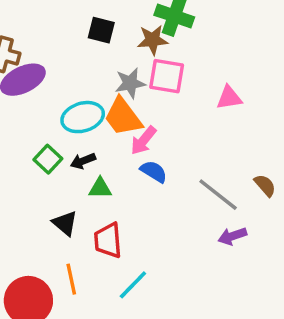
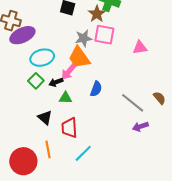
brown star: (153, 40) -> (97, 14), turned -30
cyan ellipse: (83, 117) -> (42, 58), moved
pink arrow: (143, 140) -> (69, 72), moved
blue semicircle: (154, 172) -> (96, 89), turned 77

